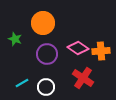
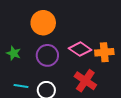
green star: (15, 39) -> (14, 53), moved
cyan line: (22, 83) -> (21, 86), turned 40

